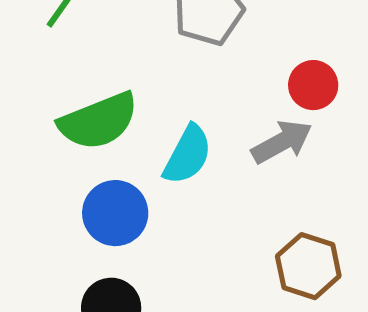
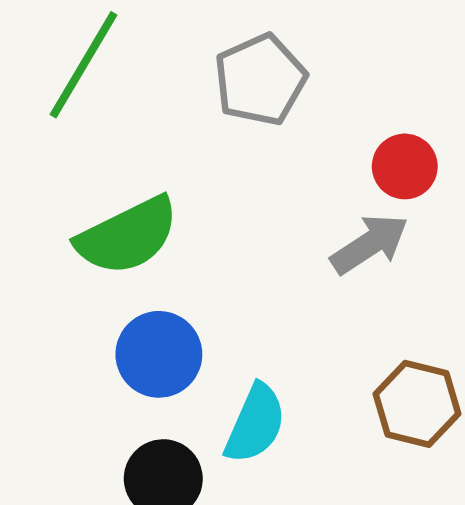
cyan semicircle: (188, 155) -> (255, 424), moved

